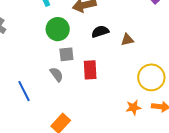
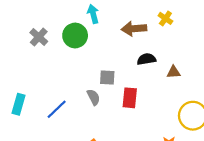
green circle: (58, 29) -> (75, 35), moved
blue line: (24, 91) -> (57, 109), turned 65

